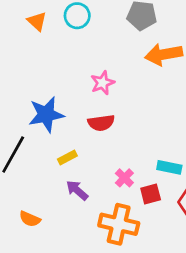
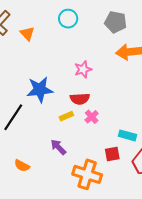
orange triangle: (37, 21) -> (27, 34), moved
yellow rectangle: (67, 158) -> (66, 116), moved
pink cross: (124, 178) -> (92, 117), moved

